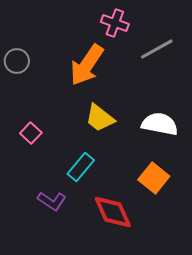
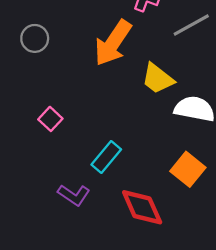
yellow trapezoid: (100, 118) -> (158, 79), moved

